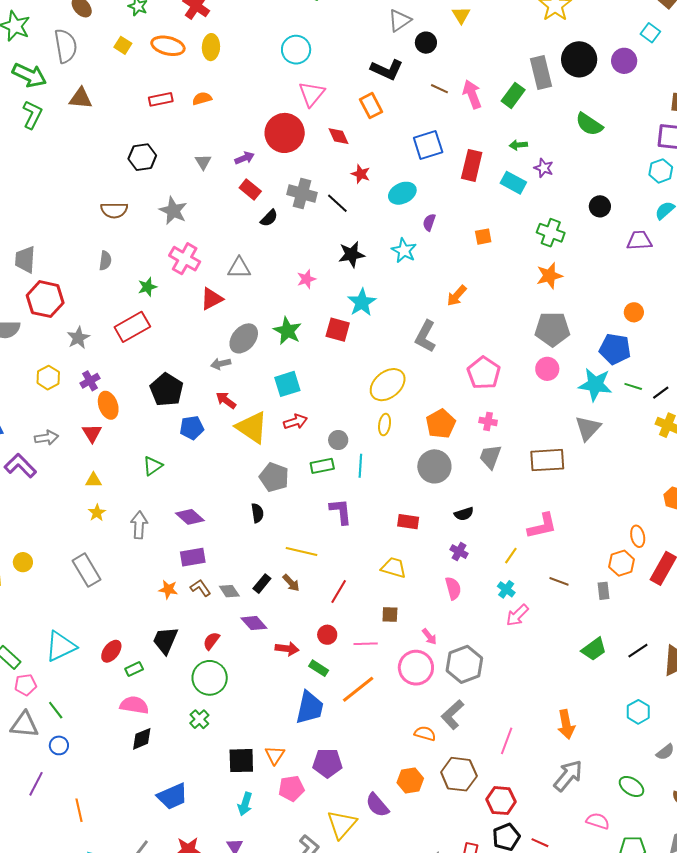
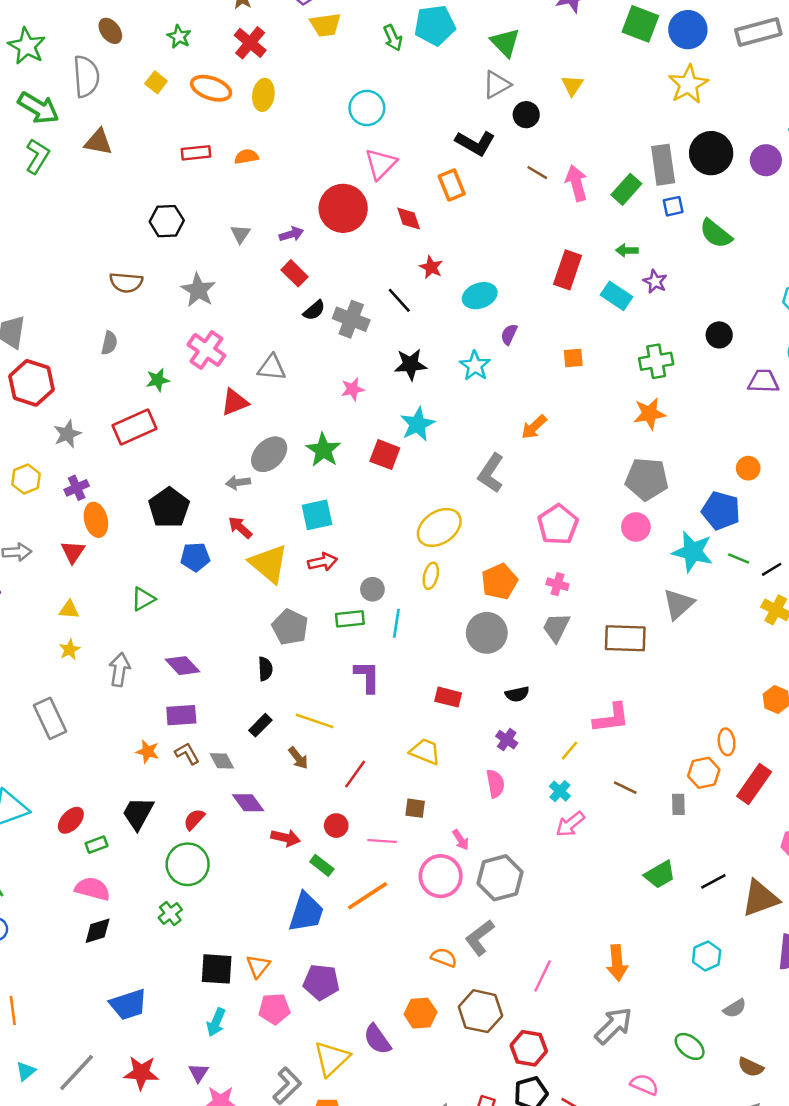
blue square: (428, 145) -> (673, 206), moved, size x0.6
gray cross: (302, 193) -> (351, 319), moved
green cross: (551, 233) -> (656, 361), turned -36
black rectangle: (262, 584) -> (260, 725), moved

